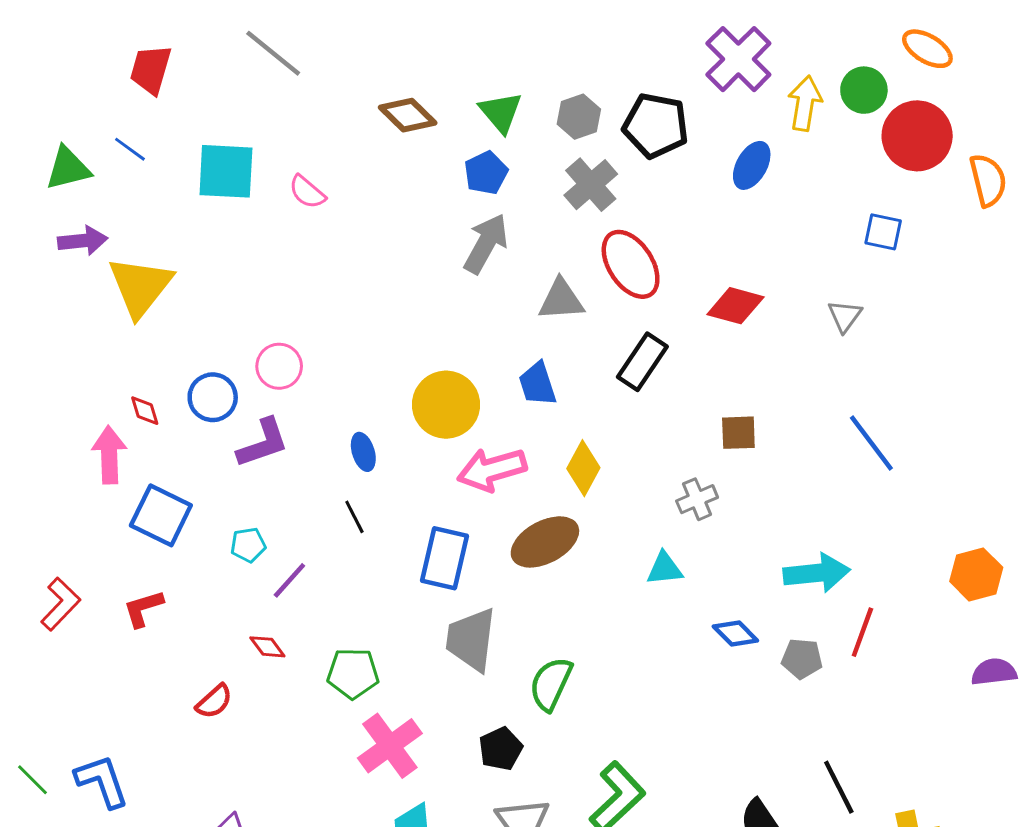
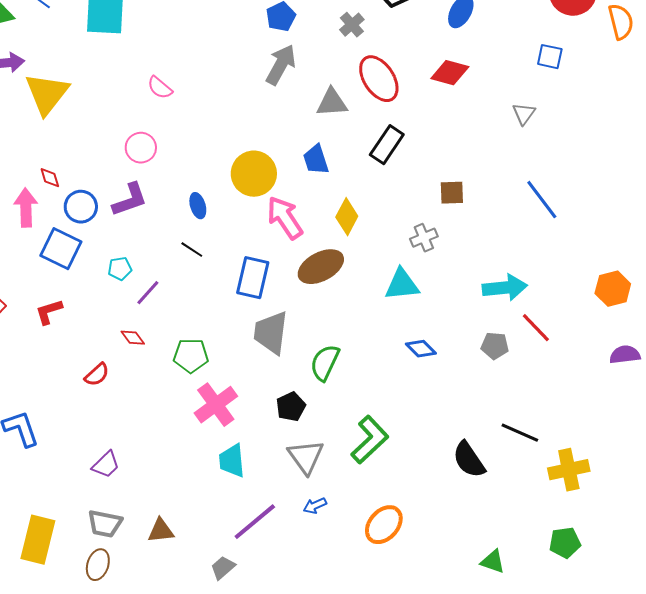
gray cross: (591, 185) -> (352, 25), size x0.7
pink semicircle: (307, 192) -> (160, 88), moved
red diamond: (735, 306) -> (450, 73), moved
blue circle: (213, 397) -> (81, 207), moved
pink arrow: (492, 470) -> (285, 218), turned 72
black line: (354, 517) -> (192, 250), turned -30
cyan triangle: (665, 569) -> (402, 285), size x1.4
red line: (862, 632) -> (536, 328), turned -64
blue diamond: (735, 634) -> (421, 349), moved
black line: (839, 787) -> (520, 433), turned -39

